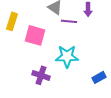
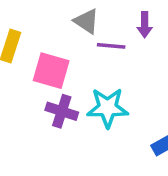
purple cross: (41, 75) -> (62, 111), moved

